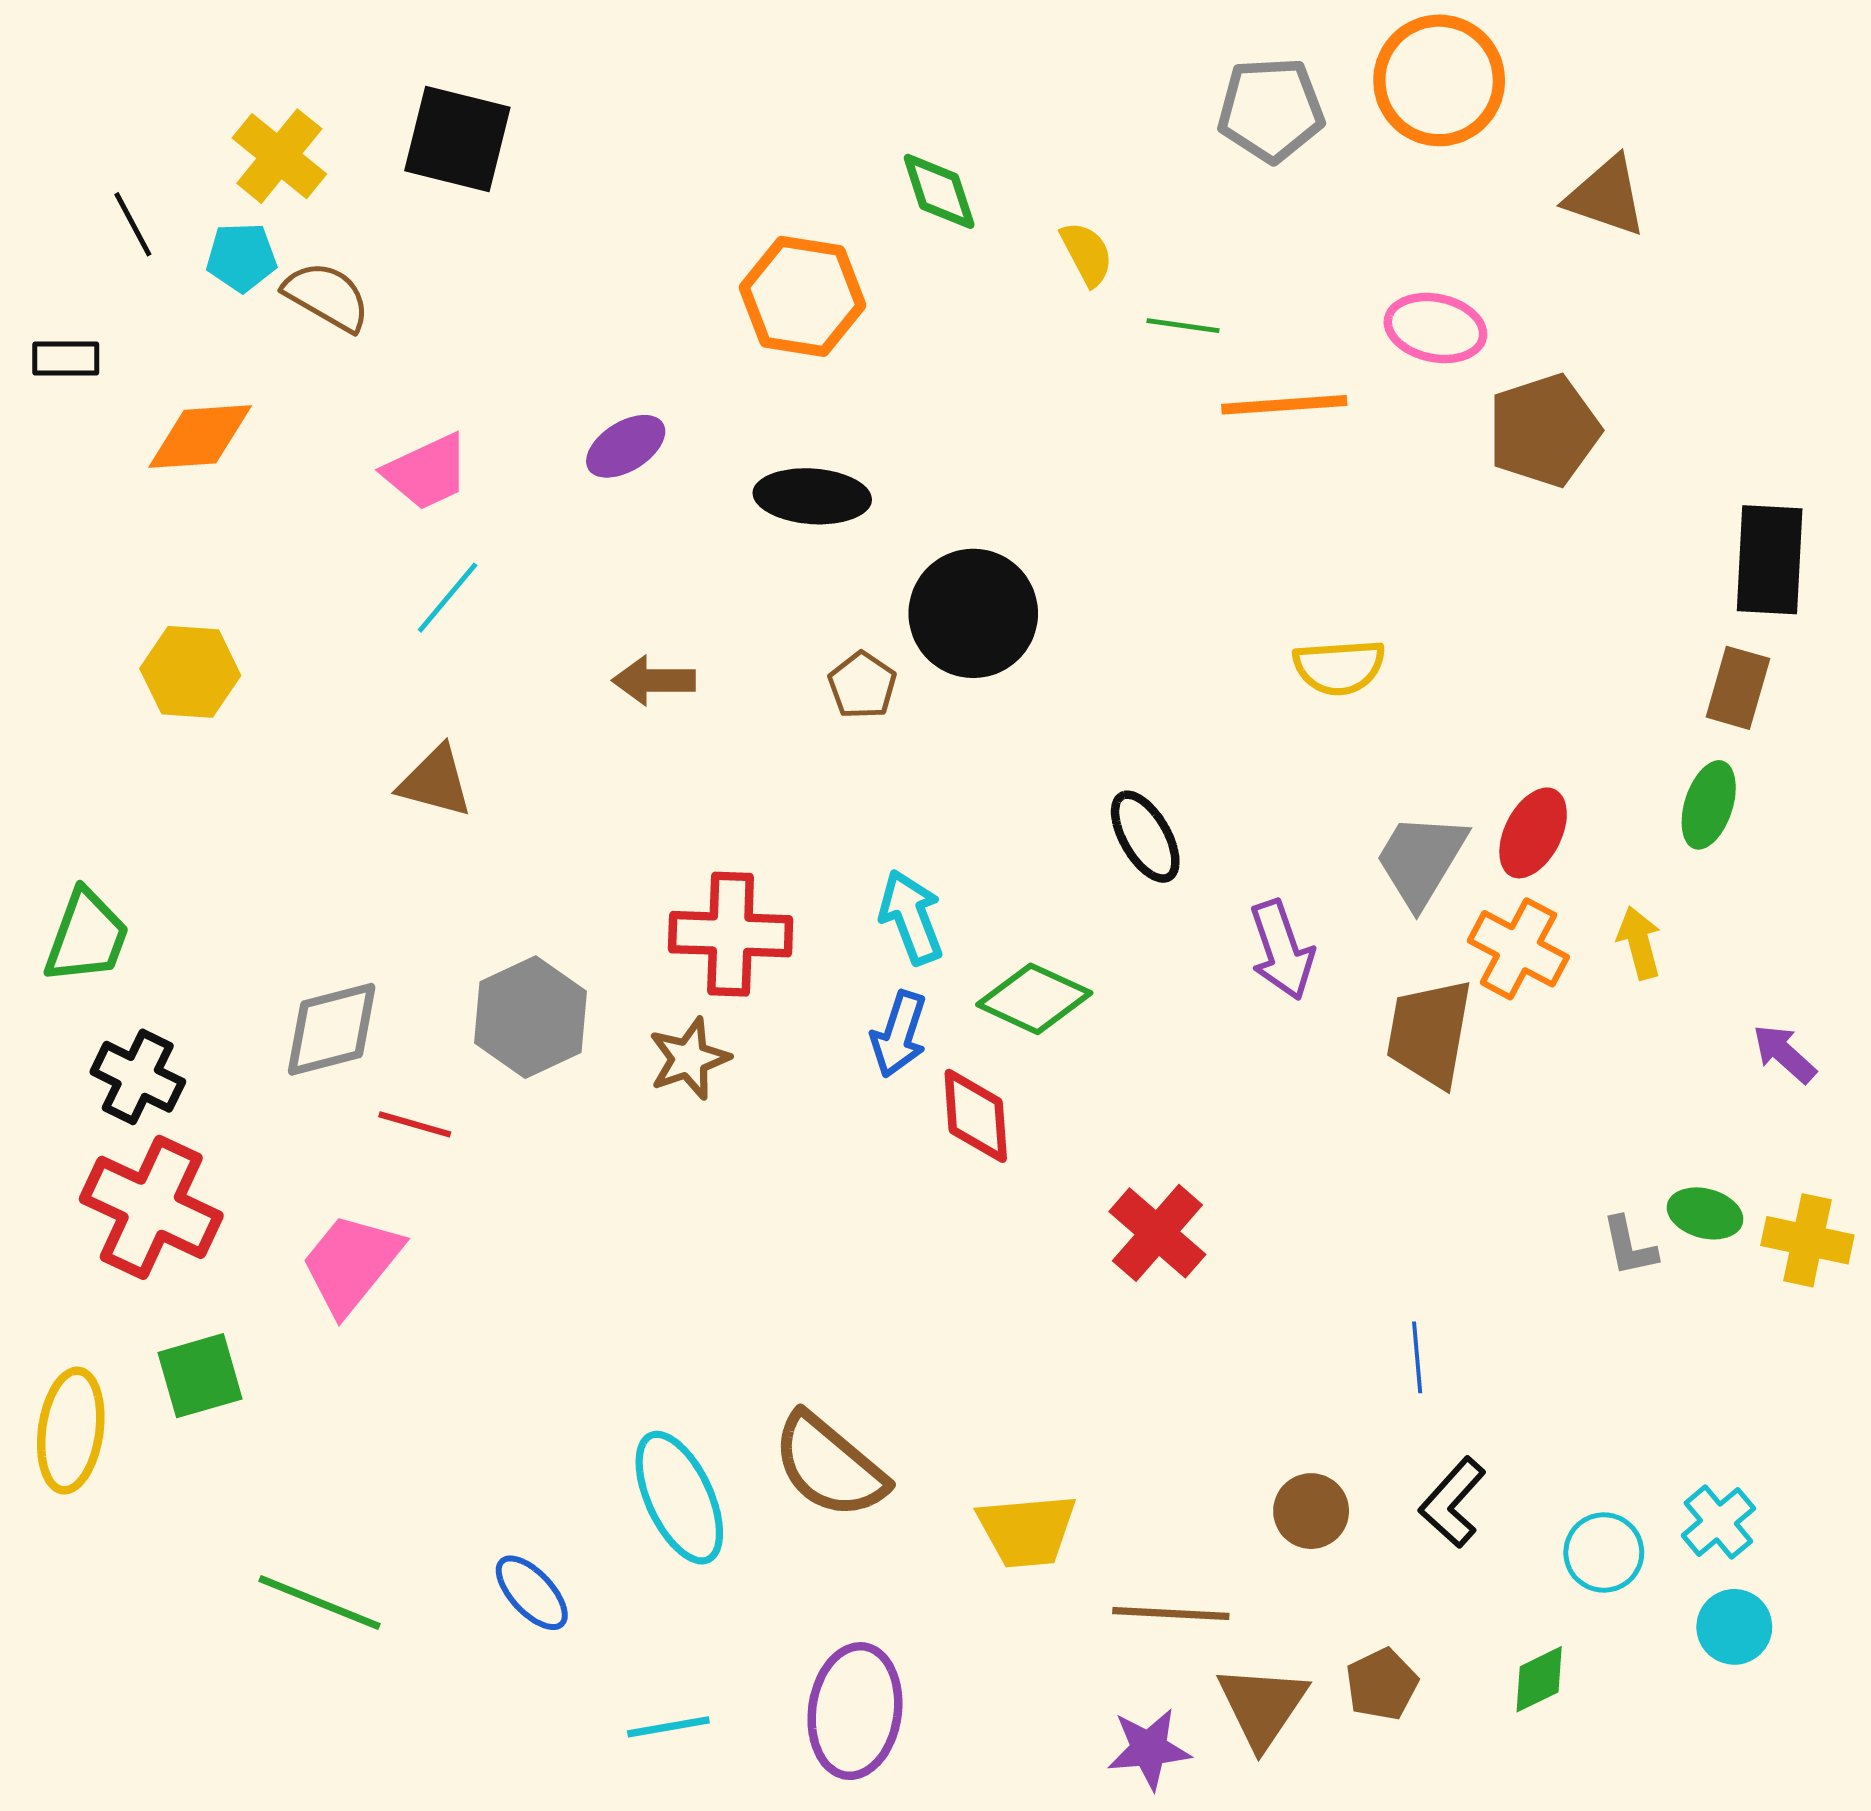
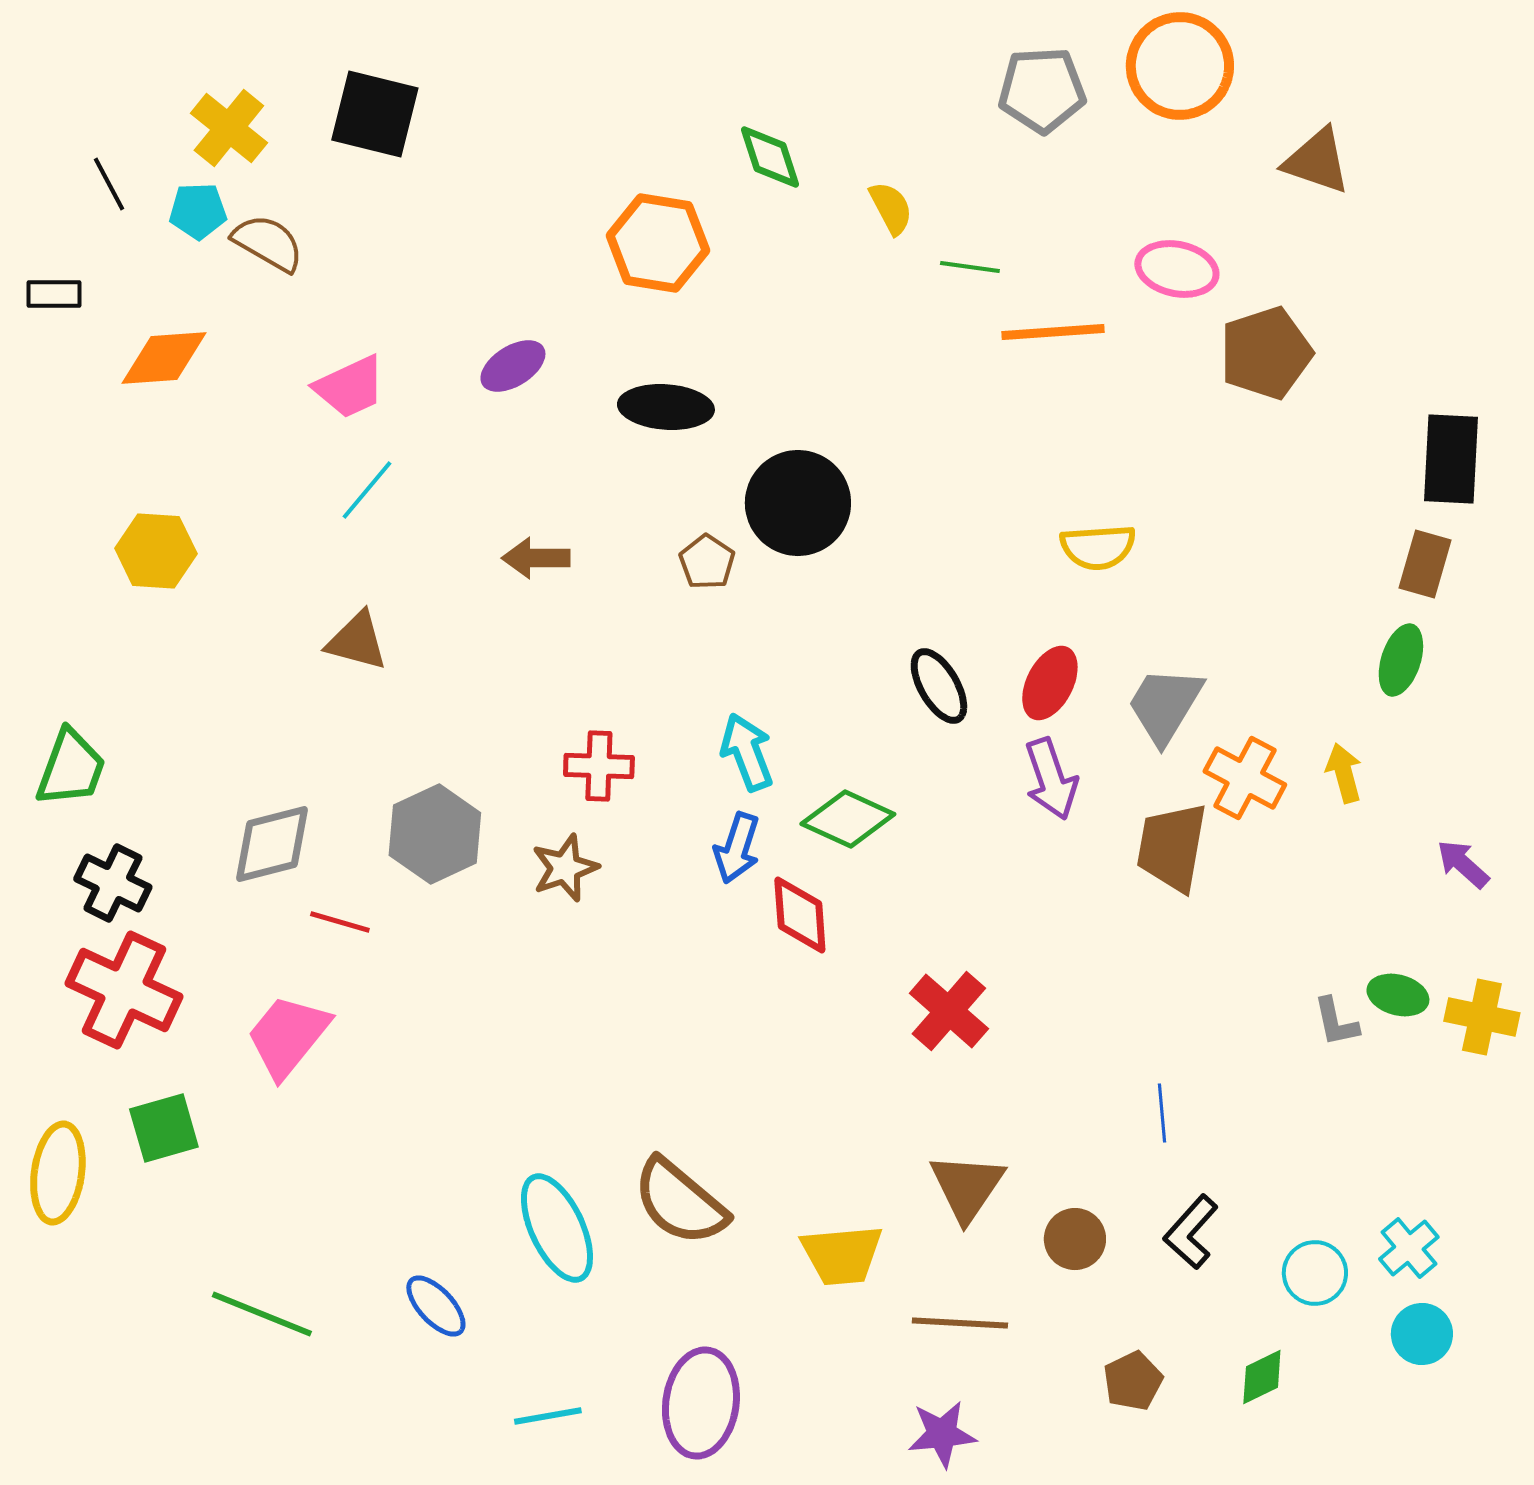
red ellipse: (1533, 833) -> (1050, 683), moved
red cross: (731, 934) -> (599, 766), size x0.7
brown triangle: (1262, 1706) -> (967, 1187), moved

